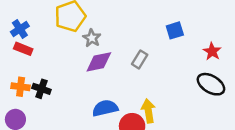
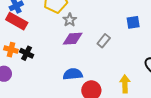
red rectangle: (23, 49) -> (17, 21), size x1.5
yellow arrow: (148, 111) -> (125, 84), moved

